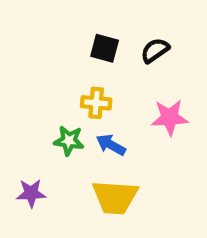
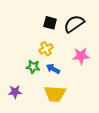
black semicircle: (155, 50) -> (74, 24), size x1.5
yellow cross: (96, 103) -> (46, 49), turned -32

